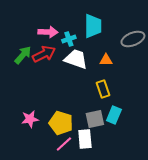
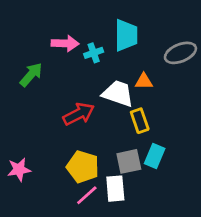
red arrow: (44, 54) -> (79, 114), moved
white trapezoid: (76, 59) -> (118, 94), moved
pink star: (30, 119) -> (19, 170), moved

